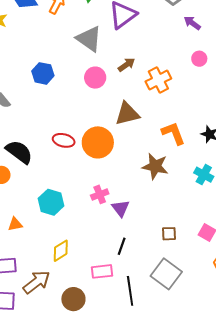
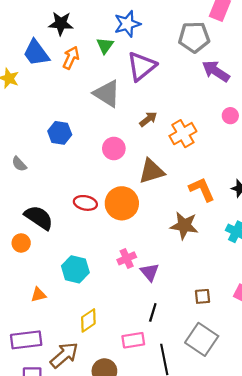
purple arrow: (192, 23) -> (216, 71), size x1.5
pink circle: (199, 59) -> (230, 116), moved
pink circle: (95, 78) -> (114, 148), moved

